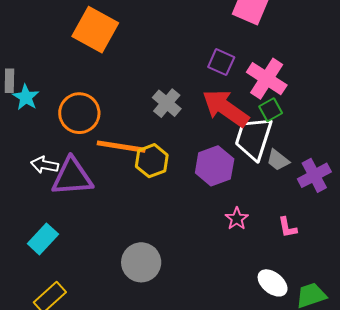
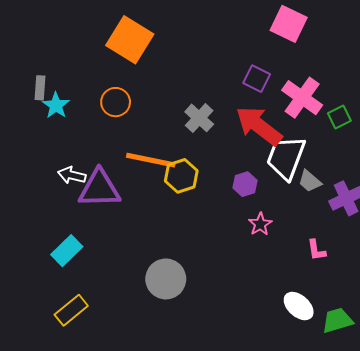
green square: (271, 110) -> (339, 117), moved
orange circle: (79, 113) -> (116, 102), moved, size x0.7
purple hexagon: (215, 166) -> (245, 184), size x0.6
pink star: (237, 219) -> (260, 224), moved

